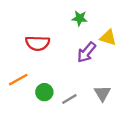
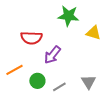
green star: (80, 18) -> (68, 16), size x1.5
purple arrow: (86, 52) -> (52, 55), moved

